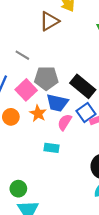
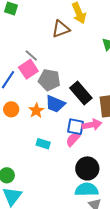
pink square: (26, 90) -> (28, 69), moved
blue square: (86, 112) -> (76, 127), moved, turned 36
pink semicircle: (65, 122) -> (73, 139), moved

